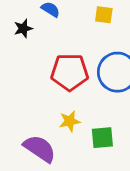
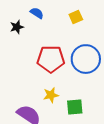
yellow square: (104, 15) -> (76, 17), turned -32

